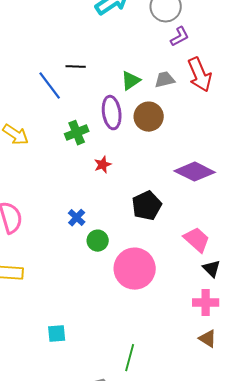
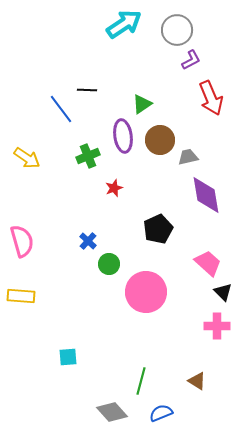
gray trapezoid: (165, 80) -> (188, 157), moved
purple diamond: (195, 172) -> (206, 195), turned 54
brown triangle: (208, 339) -> (197, 381), moved

